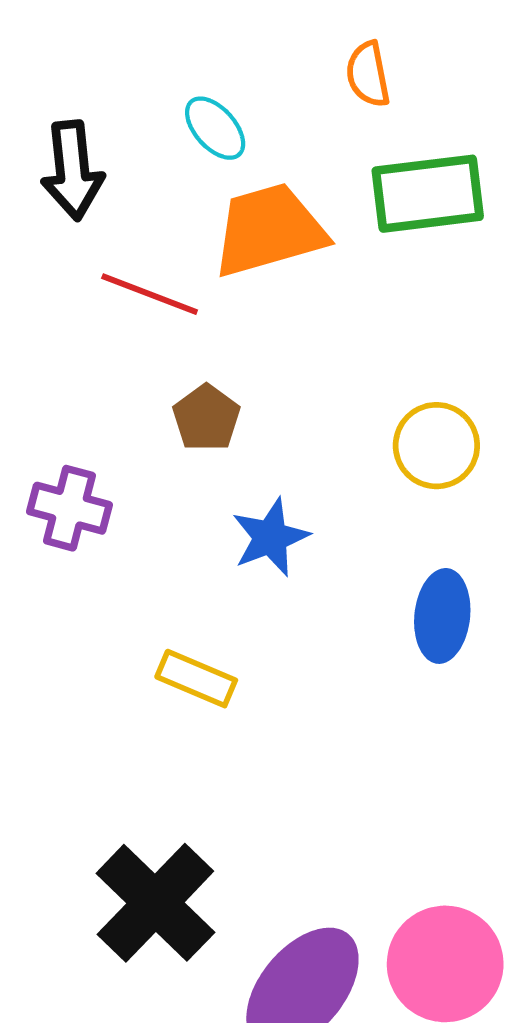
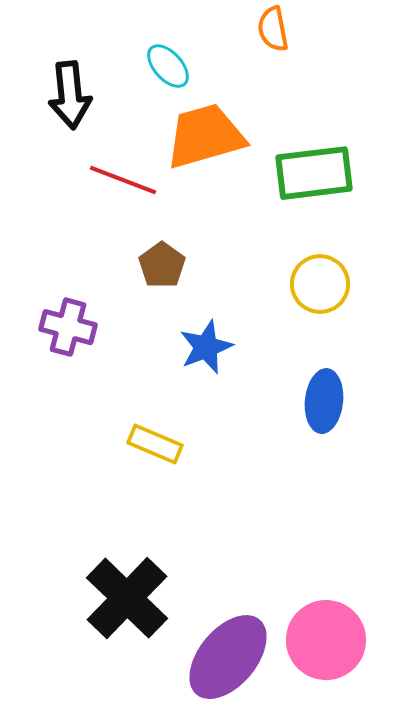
green rectangle: (428, 194) -> (314, 173), moved

